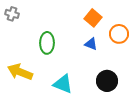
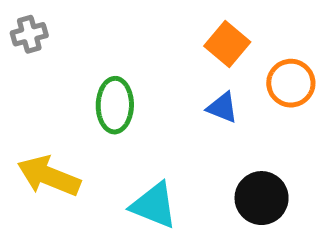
gray cross: (12, 14) -> (29, 34), turned -32

